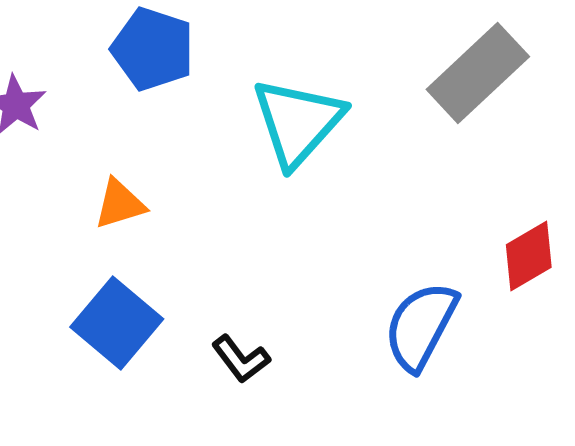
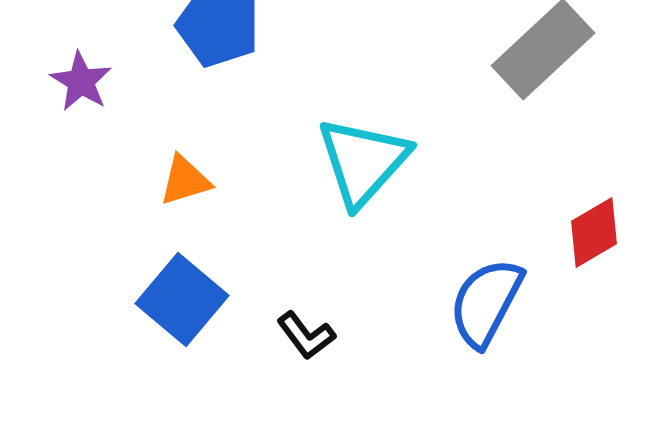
cyan triangle: (298, 122) -> (363, 161), moved

